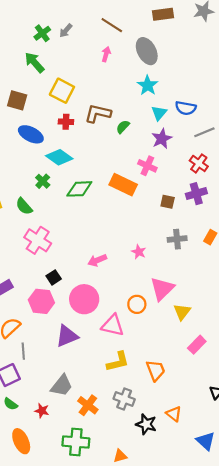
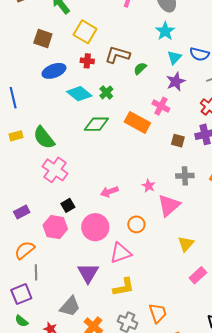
blue ellipse: (31, 134) -> (54, 71), turned -50
green cross: (43, 181) -> (106, 92), moved
green semicircle: (24, 206) -> (44, 138), size x1.4
pink triangle: (162, 289) -> (169, 205), moved
orange circle: (137, 304) -> (136, 224), moved
pink triangle: (113, 325) -> (121, 253), turned -35
purple triangle: (67, 336) -> (88, 273), moved, turned -40
orange trapezoid: (156, 370) -> (158, 313), moved

